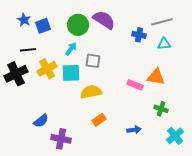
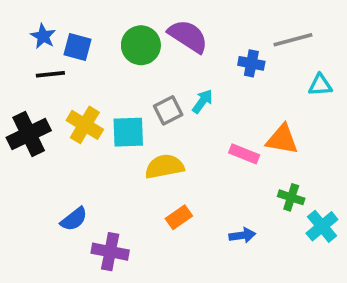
blue square: (43, 26) -> (78, 47), turned 35
cyan triangle: (164, 44) -> (320, 85), moved
cyan arrow: (71, 49) -> (202, 101), moved
black line: (28, 50) -> (50, 74), moved
gray square: (93, 61) -> (168, 110), turned -35
yellow cross: (47, 69) -> (85, 125), turned -30
cyan cross: (175, 136) -> (322, 226), moved

